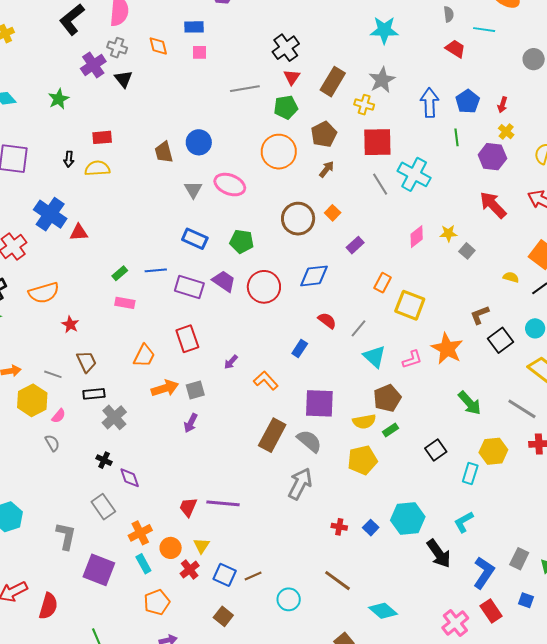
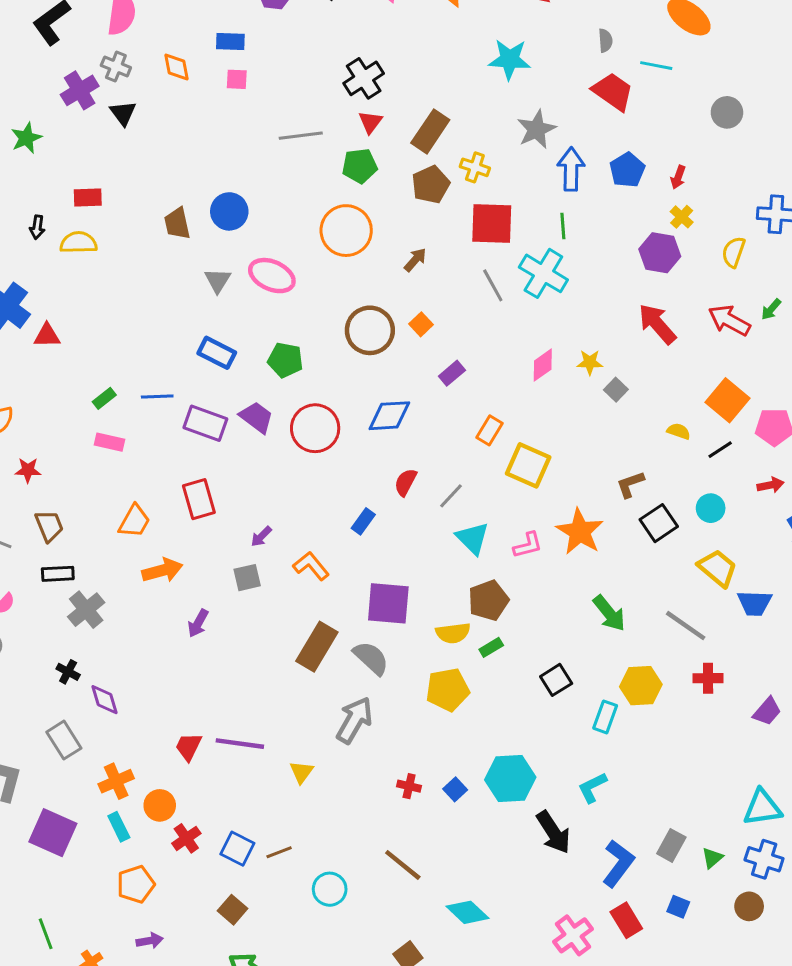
red trapezoid: (455, 49) -> (613, 92), size x1.4
gray star: (382, 80) -> (536, 129), moved
brown pentagon: (324, 134) -> (431, 185), moved
green line: (456, 137) -> (563, 226), moved
red semicircle: (327, 321) -> (406, 482), turned -102
red star: (70, 324) -> (28, 470), turned -30
gray square: (195, 390) -> (247, 578), moved
yellow triangle: (202, 546) -> (301, 772), moved

